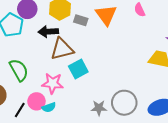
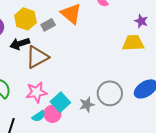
gray rectangle: (81, 20) -> (48, 25), turned -32
cyan square: (78, 69) -> (60, 102), moved
pink circle: (36, 101) -> (53, 114), moved

